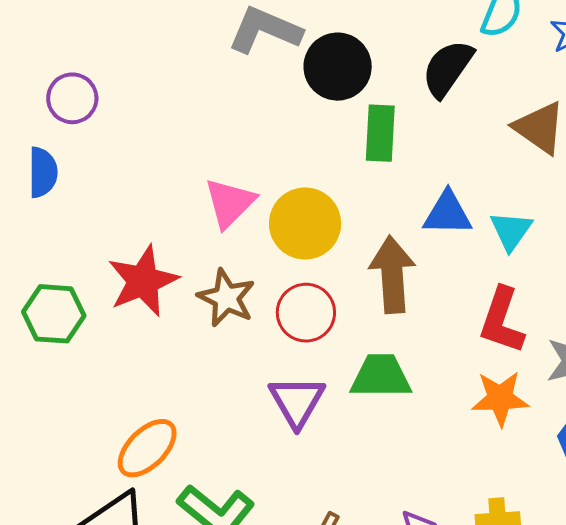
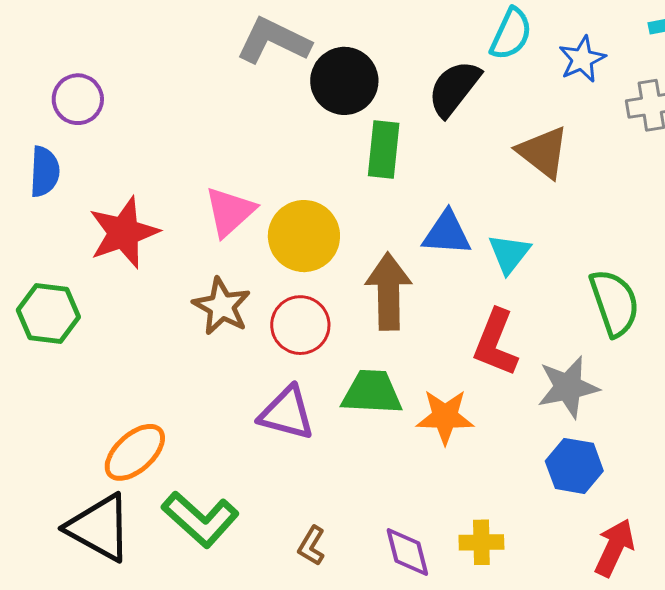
red star: (143, 281) -> (124, 233), moved
orange star: (500, 398) -> (445, 417), moved
purple triangle: (297, 401) -> (287, 413), turned -48

